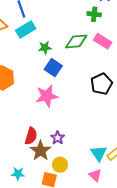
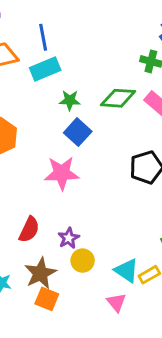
brown star: (41, 151) -> (40, 273), moved
cyan triangle: (99, 153) -> (127, 271), turned -30
yellow circle: (60, 165) -> (83, 261), moved

